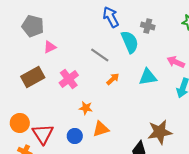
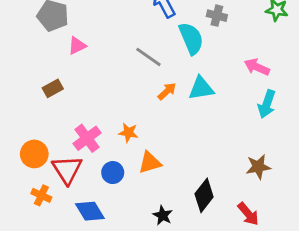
brown rectangle: (33, 77) -> (53, 88), size x0.6
cyan triangle: (148, 77) -> (201, 88), moved
pink cross: (69, 79) -> (87, 138), moved
brown star: (160, 132) -> (258, 167), moved, size x0.7

